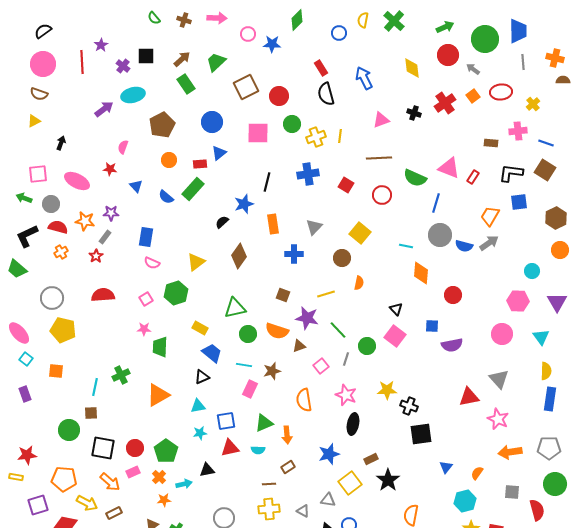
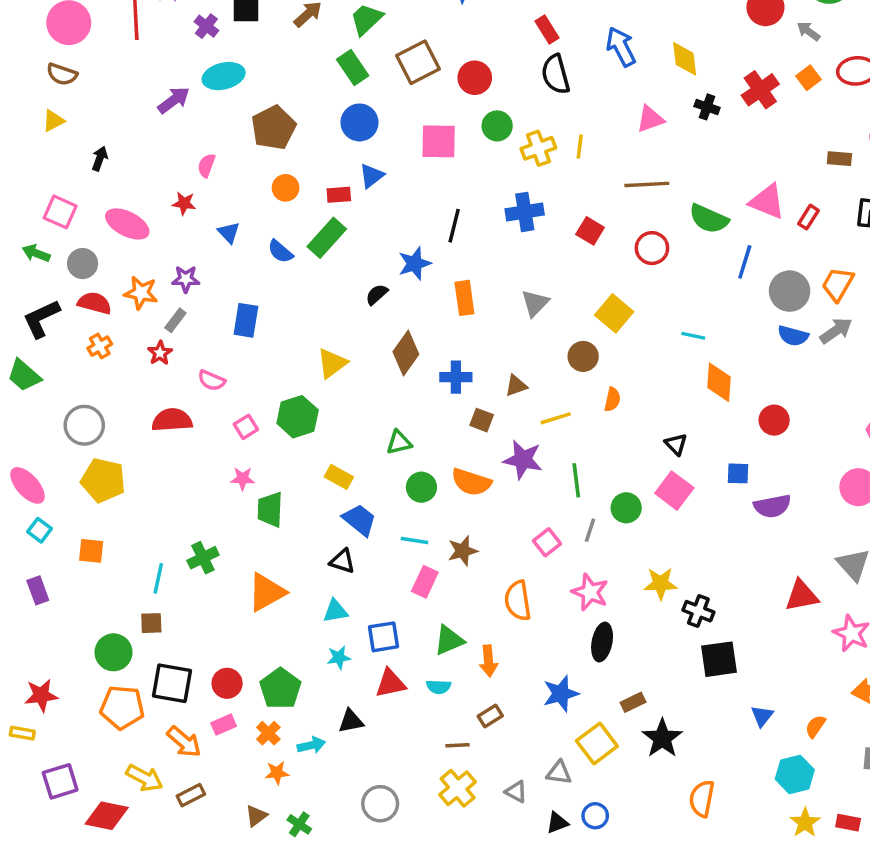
yellow diamond: (412, 68) -> (685, 59), moved
green rectangle: (186, 84) -> (353, 67), moved
pink square: (38, 174) -> (60, 212), turned 30
gray circle: (440, 235) -> (790, 291), moved
blue cross: (294, 254) -> (456, 377), moved
pink semicircle: (152, 263) -> (212, 381), moved
green triangle: (235, 308) -> (399, 442), size x0.7
green line: (338, 330) -> (576, 480), turned 36
brown triangle: (299, 346) -> (516, 386), moved
black triangle: (202, 377) -> (342, 561), turned 42
orange pentagon: (64, 479) -> (122, 707), moved
yellow cross: (269, 509) -> (458, 788), turned -35

